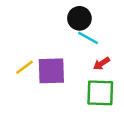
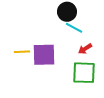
yellow line: (24, 67) -> (22, 52), turned 35

